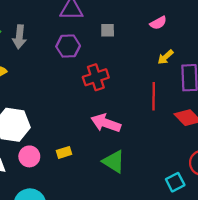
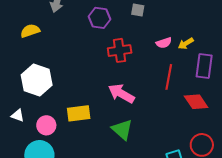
pink semicircle: (158, 23) -> (164, 43), moved
yellow rectangle: (64, 152) -> (79, 113), size x1.6
pink circle: (29, 156) -> (46, 125), moved

